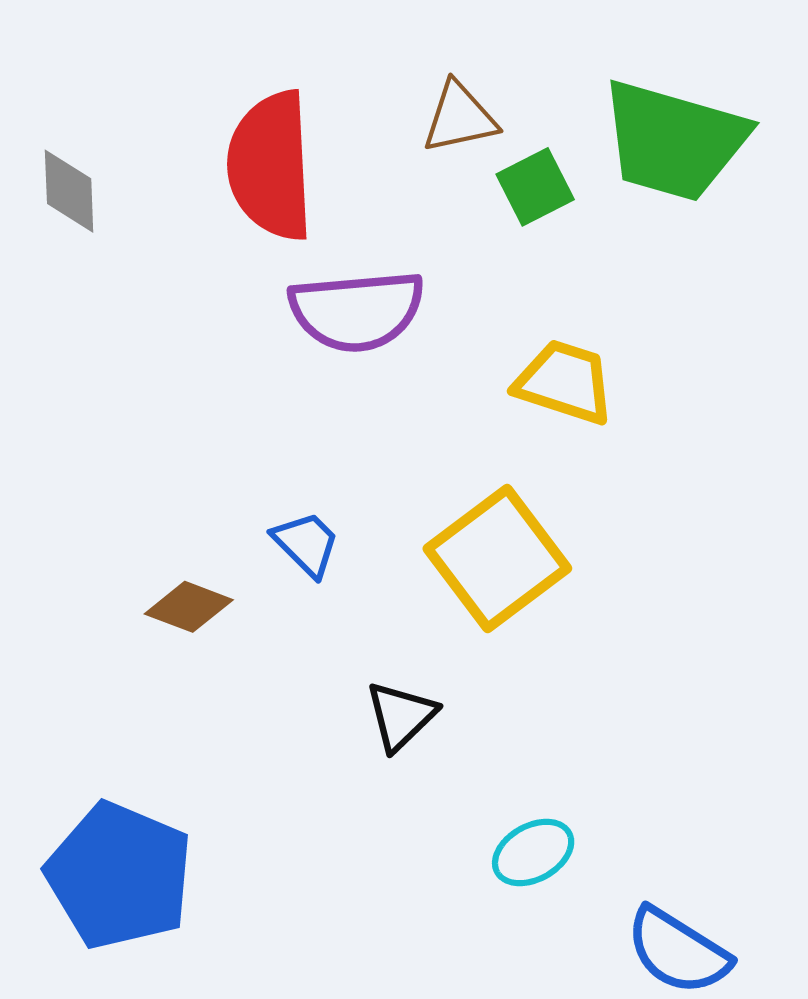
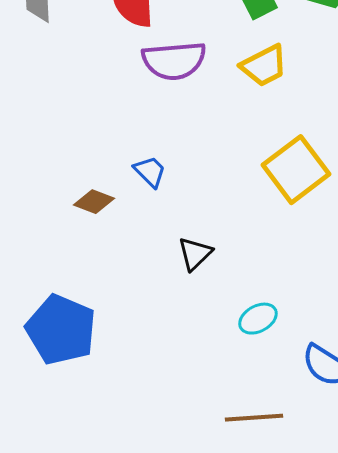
yellow trapezoid: (565, 382) -> (264, 66), moved, turned 135
yellow square: (497, 559) -> (296, 170), moved

